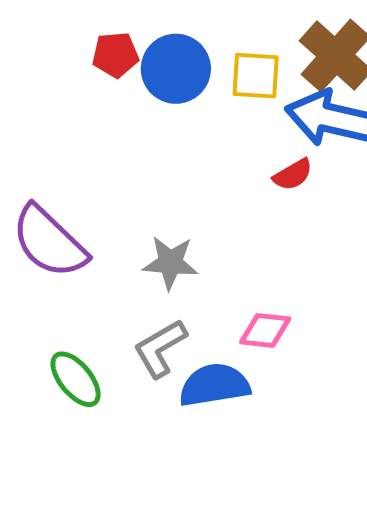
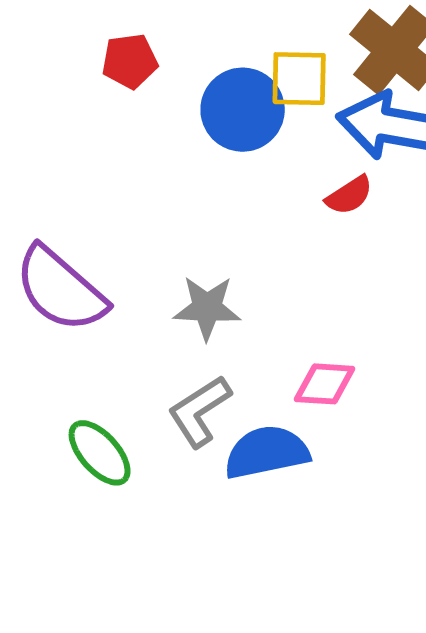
blue circle: (176, 69) -> (243, 110), moved

